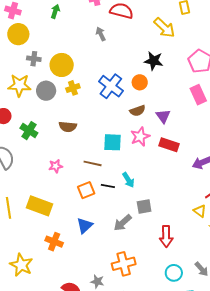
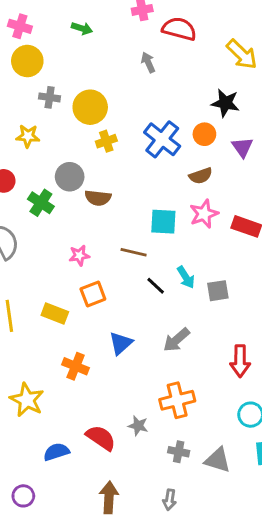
green arrow: (55, 11) -> (82, 28), turned 88
yellow star: (19, 85) -> (28, 136), size x0.7
gray circle: (46, 91) -> (70, 177), moved
purple triangle: (163, 116) -> (242, 147), moved
black line: (108, 186) -> (156, 286), turned 32
orange square: (86, 190) -> (93, 294), moved
yellow rectangle: (39, 206) -> (55, 314), size x0.7
gray square: (144, 207) -> (218, 291), moved

